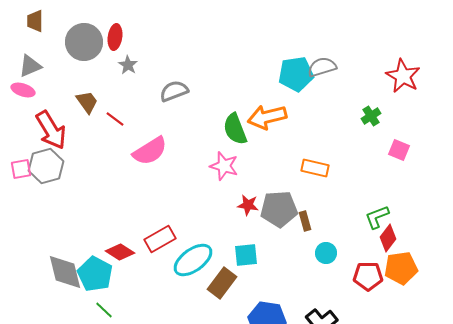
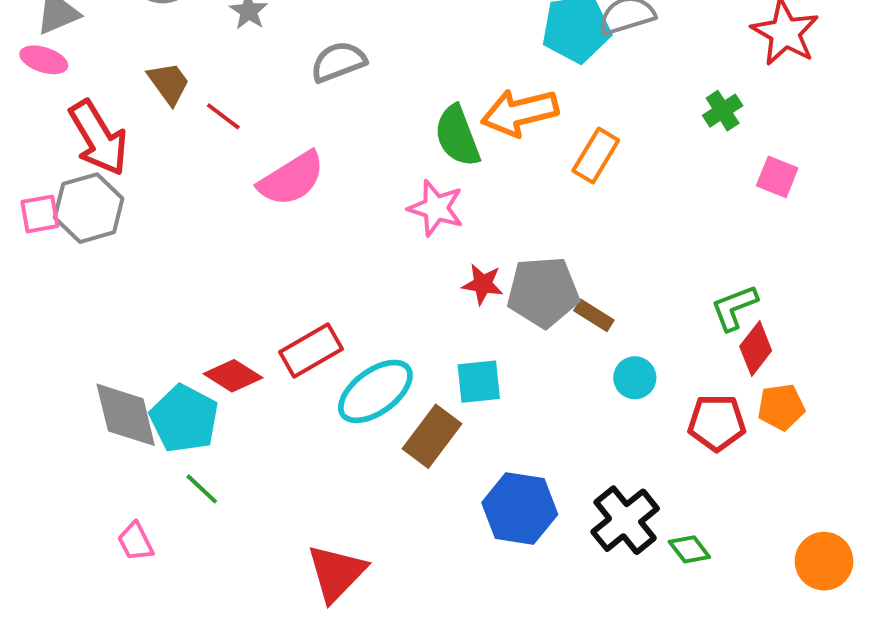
orange rectangle: (315, 168) -> (596, 155), moved, turned -72
brown rectangle: (305, 221) -> (594, 315), turned -42
orange pentagon: (401, 268) -> (781, 407), size x0.7

